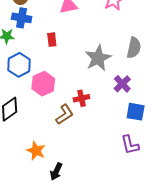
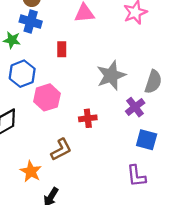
gray semicircle: (134, 48) -> (153, 82), moved
brown L-shape: (65, 114) -> (61, 150), moved

